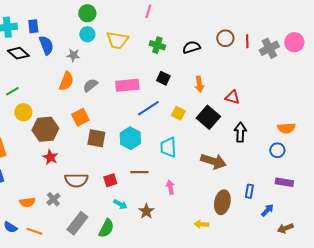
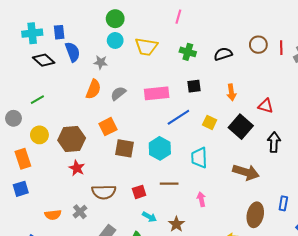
black square: (163, 78) -> (194, 86), turned -32
yellow circle: (23, 112) -> (39, 135), moved

